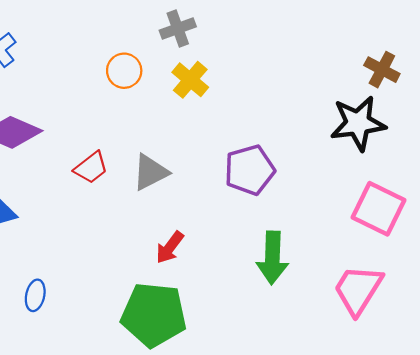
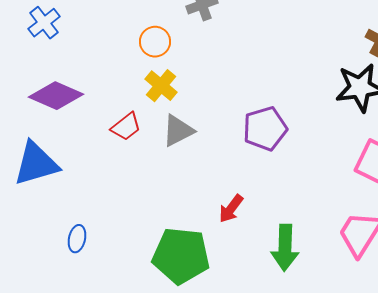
yellow cross: (190, 80) -> (161, 86), moved
red arrow: (170, 247) -> (231, 209), moved
green arrow: (272, 258) -> (285, 248), moved

